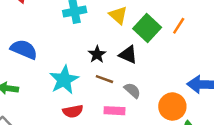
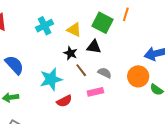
yellow triangle: (118, 15) -> (74, 30), moved
blue semicircle: (24, 49) -> (14, 65), turned 40
brown line: (104, 79) -> (81, 70), turned 48
cyan star: (64, 80) -> (51, 79), turned 30

